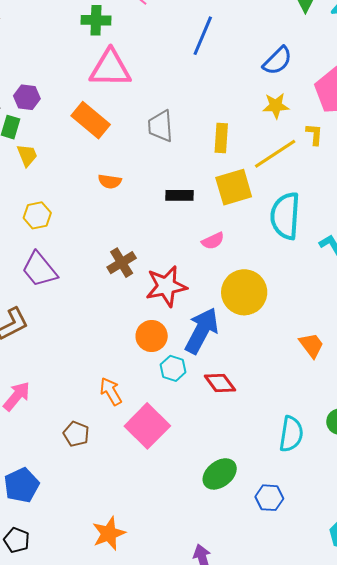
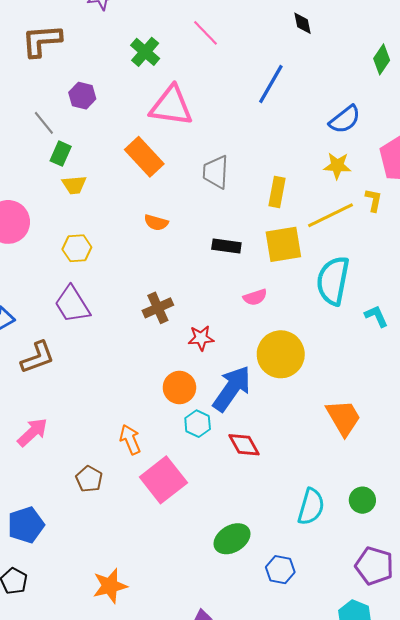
green cross: (96, 20) -> (145, 52), moved, turned 32
purple hexagon: (27, 97) -> (82, 96), moved
yellow trapezoid: (27, 155) -> (74, 185), turned 100
red star: (166, 286) -> (201, 338), size x0.6
orange trapezoid: (311, 345) -> (343, 418), size x1.4

